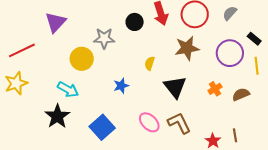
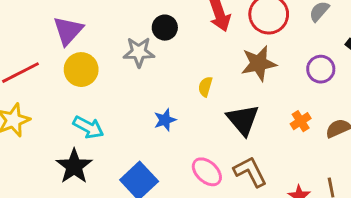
black circle: (135, 22) -> (165, 28), moved
purple circle: (230, 53) -> (321, 69), size x0.7
yellow circle: (82, 59) -> (81, 70), moved

